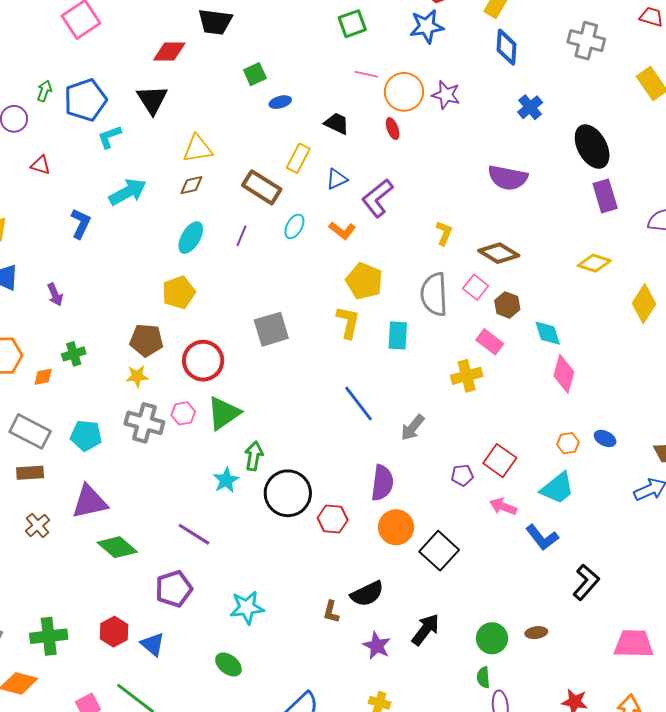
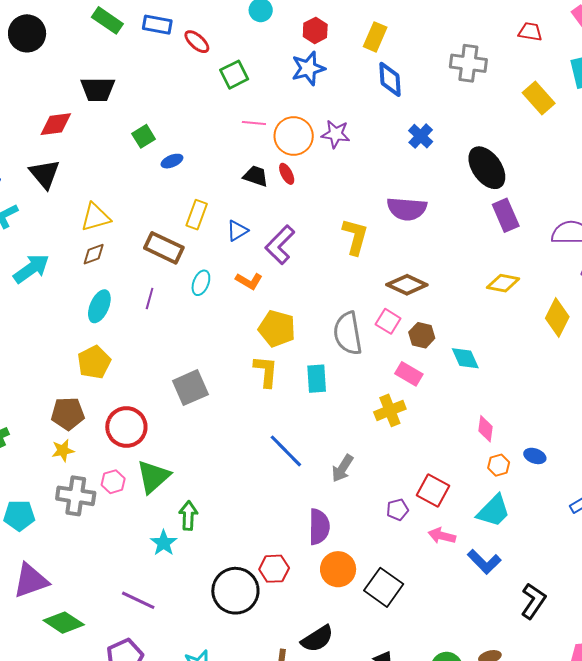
black trapezoid: (337, 123) -> (256, 176), moved
yellow L-shape: (444, 233) -> (355, 237), moved, size x1.5
pink diamond: (564, 374) -> (485, 429), moved, size x0.7
black circle: (288, 493) -> (235, 591), moved

